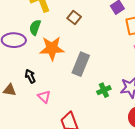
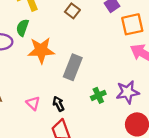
brown square: (74, 18) -> (72, 11), moved
black arrow: (30, 76) -> (58, 104), moved

